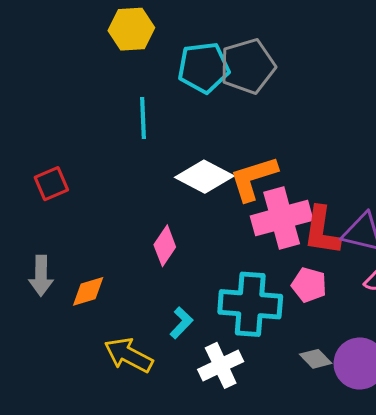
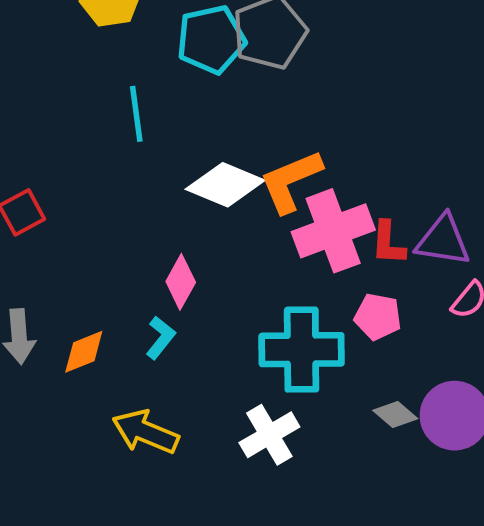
red L-shape: (322, 231) -> (388, 243), size x0.7
cyan L-shape: (181, 323) -> (160, 338), moved

